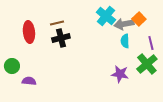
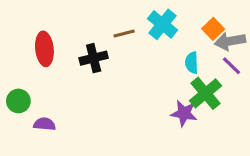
brown line: (57, 23) -> (124, 34), moved
gray arrow: (124, 24) -> (230, 41), moved
purple line: (151, 43) -> (232, 66), turned -32
green cross: (147, 64) -> (205, 93), moved

